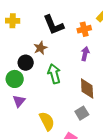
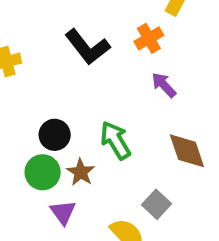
brown star: (40, 48) -> (81, 172), moved
purple arrow: (85, 54) -> (164, 85), turned -40
gray square: (82, 113) -> (156, 204), moved

